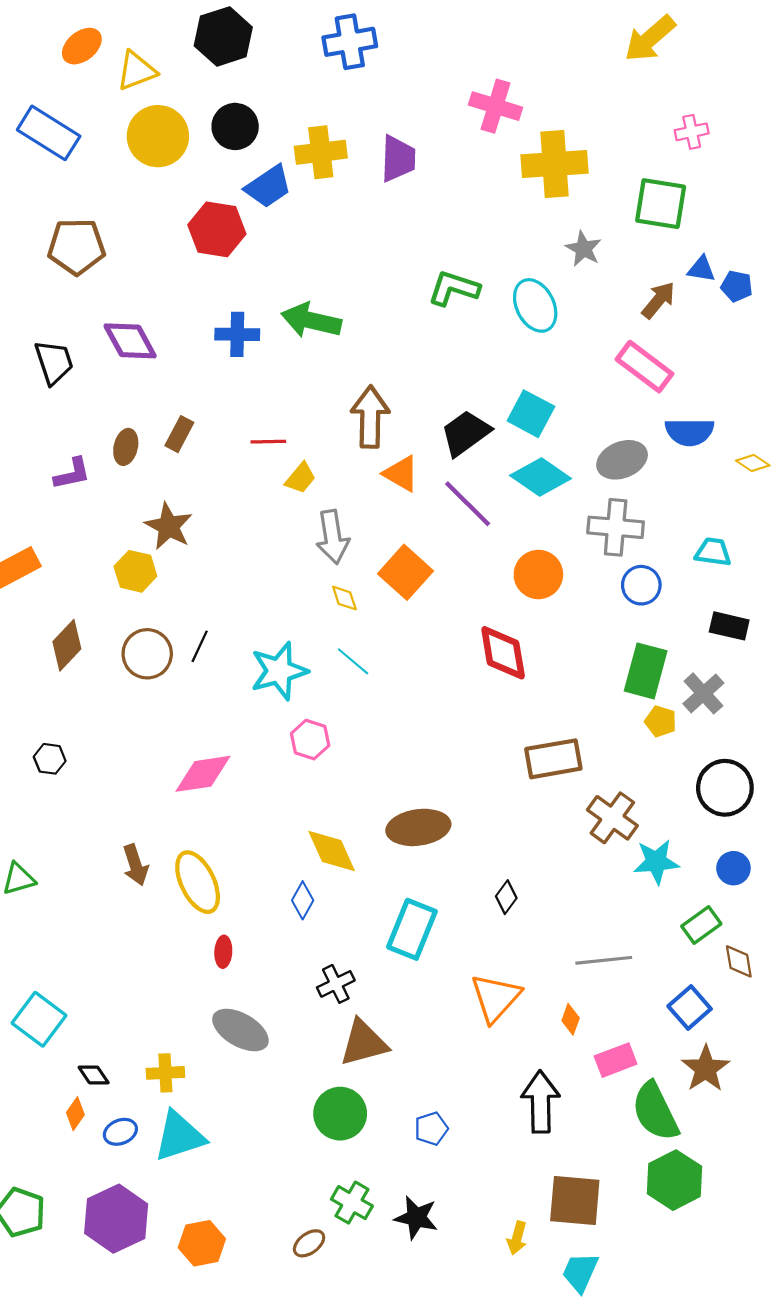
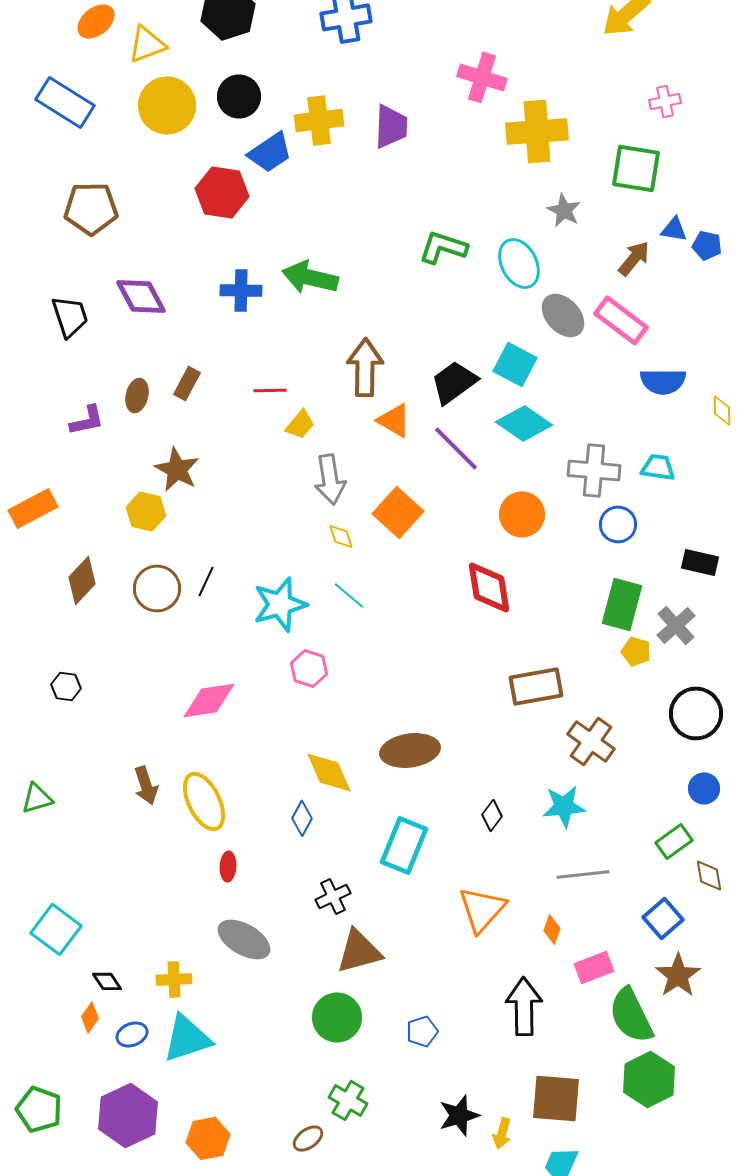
gray ellipse: (622, 460) -> (563, 315), moved, turned 69
yellow diamond: (753, 463) -> (722, 410), turned 56
cyan trapezoid: (713, 552) -> (658, 467), moved
cyan star: (656, 862) -> (564, 806), moved
black star: (416, 1218) -> (459, 1115), moved, turned -30

